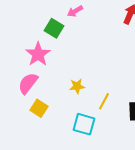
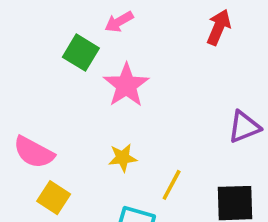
pink star: (38, 54) -> (126, 85), moved
pink semicircle: (28, 83) -> (34, 152), turned -100

